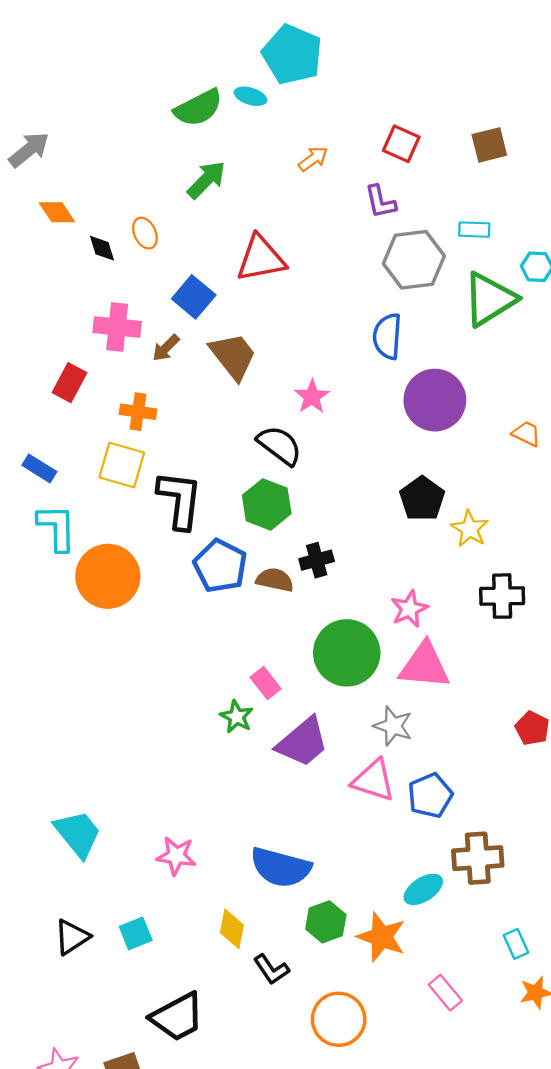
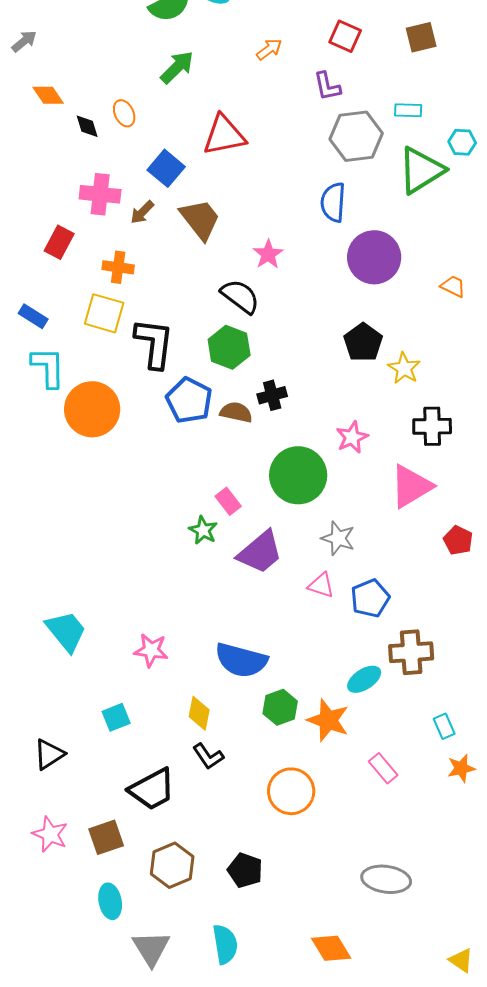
gray arrow: (29, 150) -> (24, 41), size x0.7
pink triangle: (424, 666) -> (411, 486), moved, turned -36
pink triangle: (373, 780) -> (321, 585), size x0.7
black triangle: (72, 937) -> (49, 754), moved
black L-shape: (271, 969) -> (208, 756), moved

